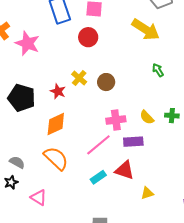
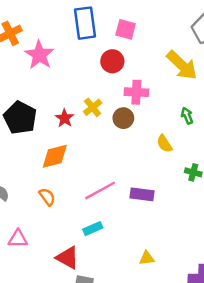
yellow semicircle: (147, 117) -> (164, 144), moved
pink cross: (116, 120) -> (136, 92), moved
orange semicircle: (56, 158) -> (47, 197), size x0.6
red triangle: (125, 170) -> (68, 258), moved
pink triangle: (39, 197) -> (18, 239), turned -42

